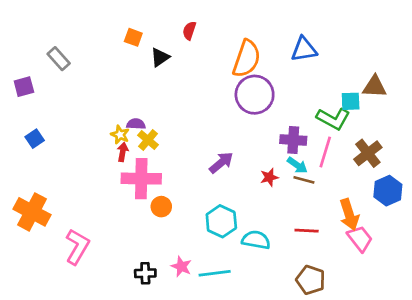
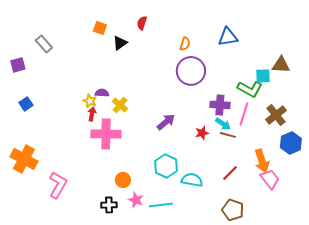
orange semicircle: (247, 59) -> (185, 44), size x0.5
yellow cross: (148, 140) -> (120, 105), moved
orange circle: (161, 207) -> (123, 180), moved
red line: (307, 231) -> (230, 173), turned -48

